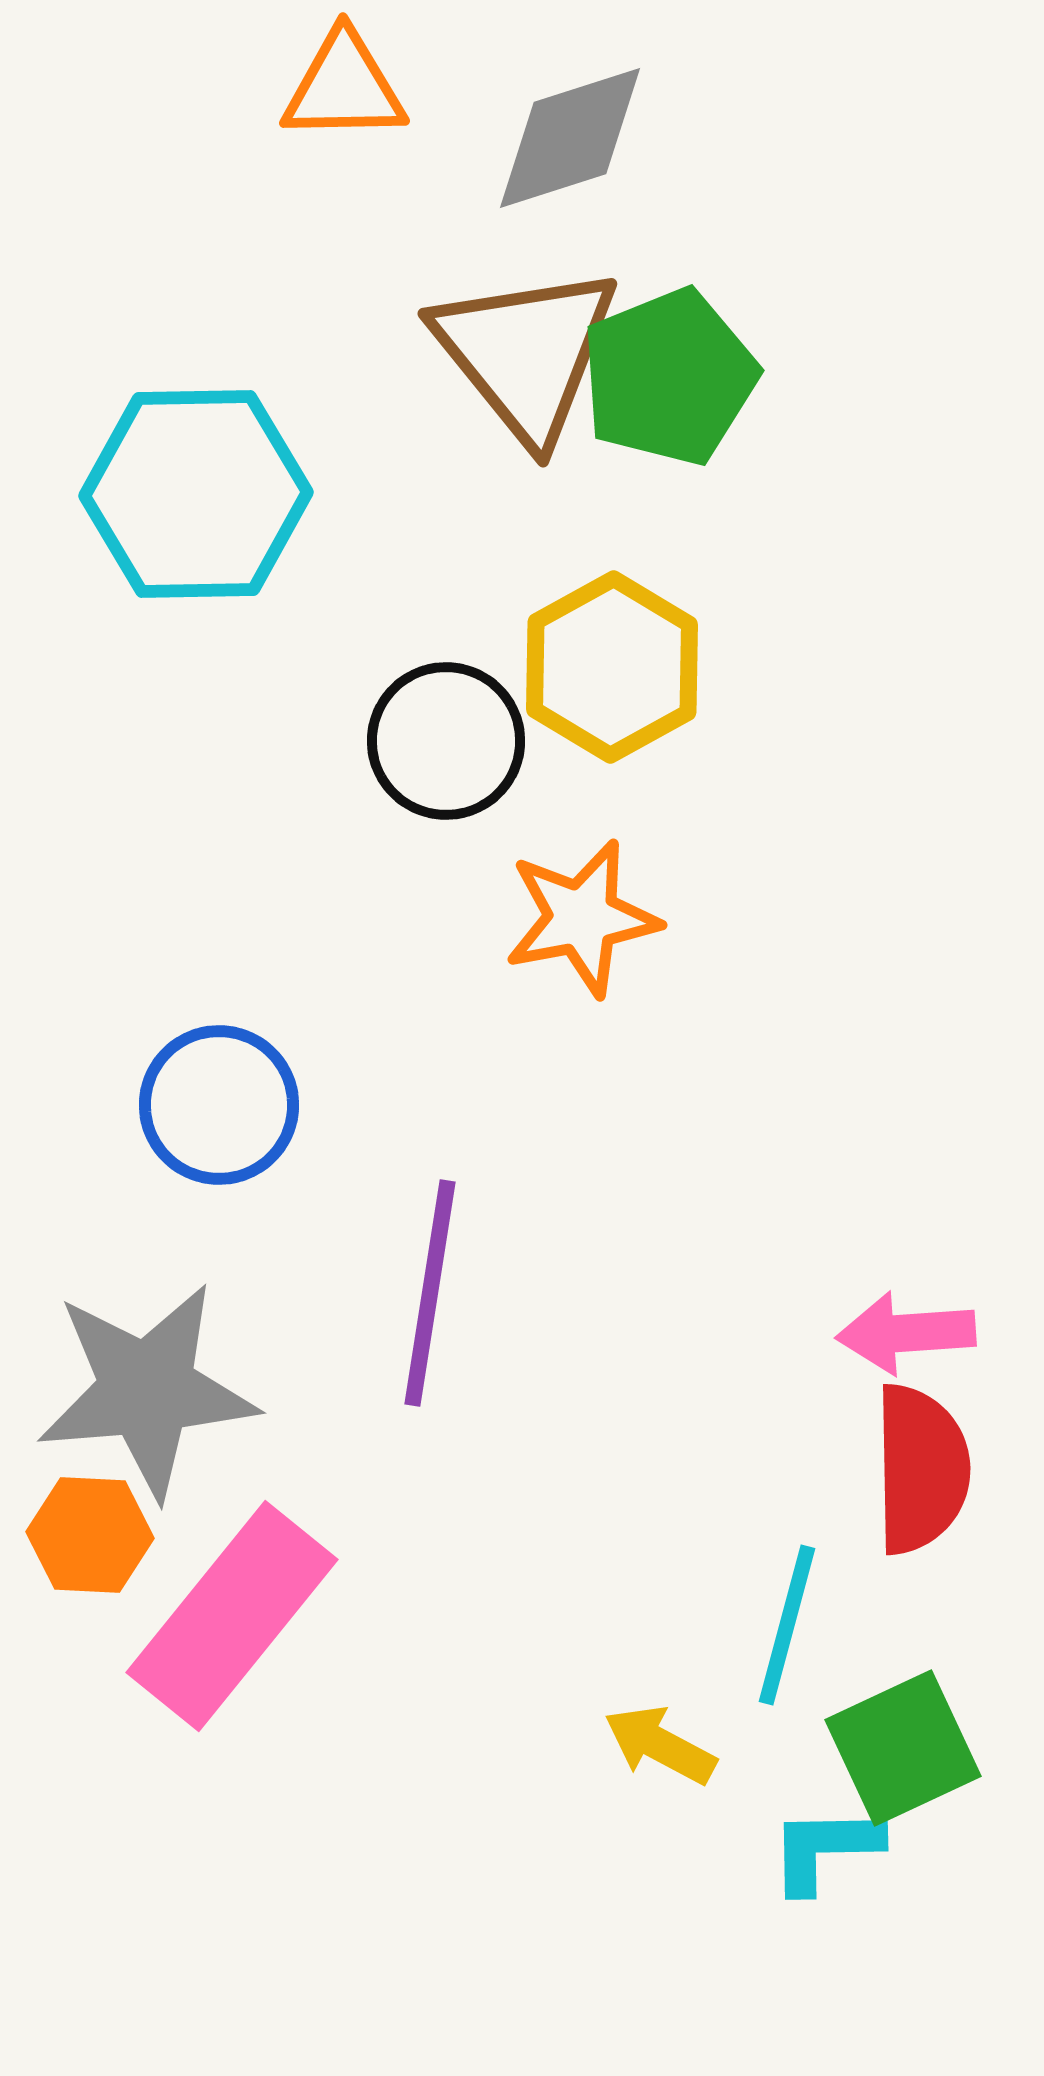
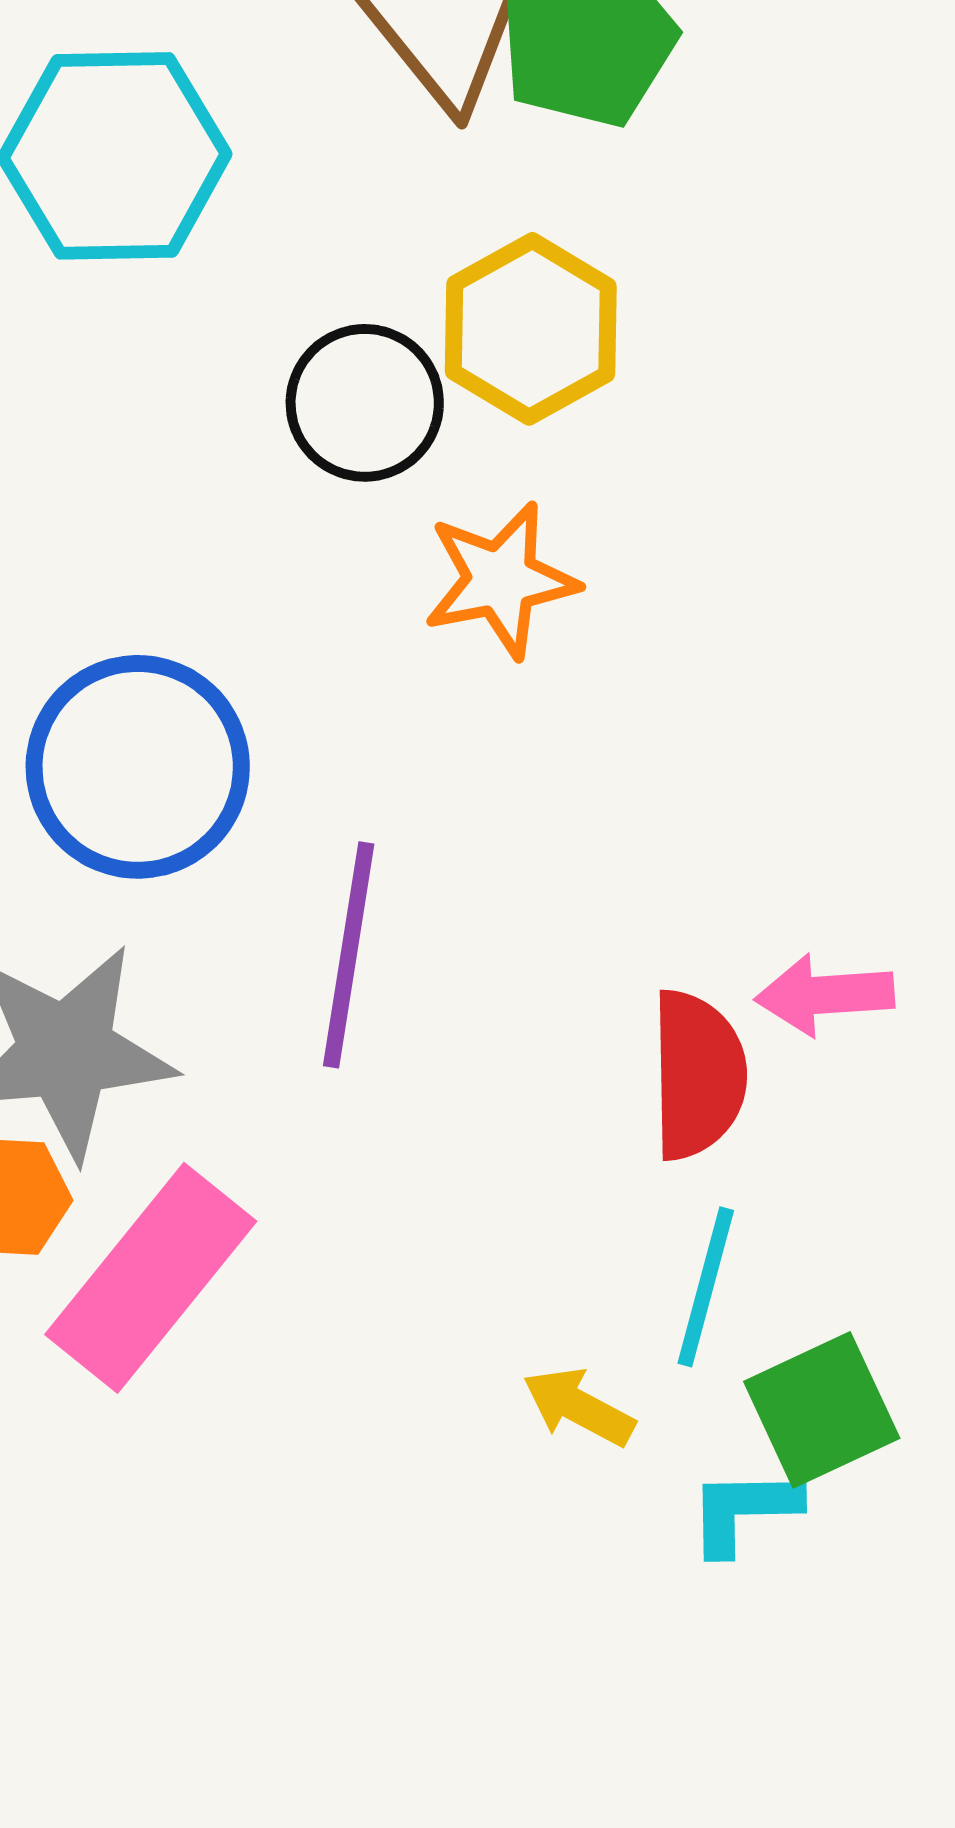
blue circle: (219, 1105) -> (138, 767), size x1.4
red semicircle: (921, 1469) -> (698, 1075), moved

